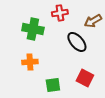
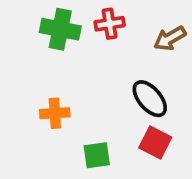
green cross: (33, 29) -> (60, 29), moved
black ellipse: (77, 42) -> (150, 99), moved

